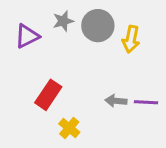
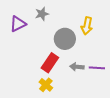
gray circle: (98, 26) -> (65, 39), moved
red rectangle: (48, 95) -> (50, 63), moved

